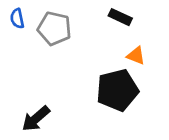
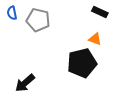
black rectangle: (120, 17) -> (100, 12), moved

